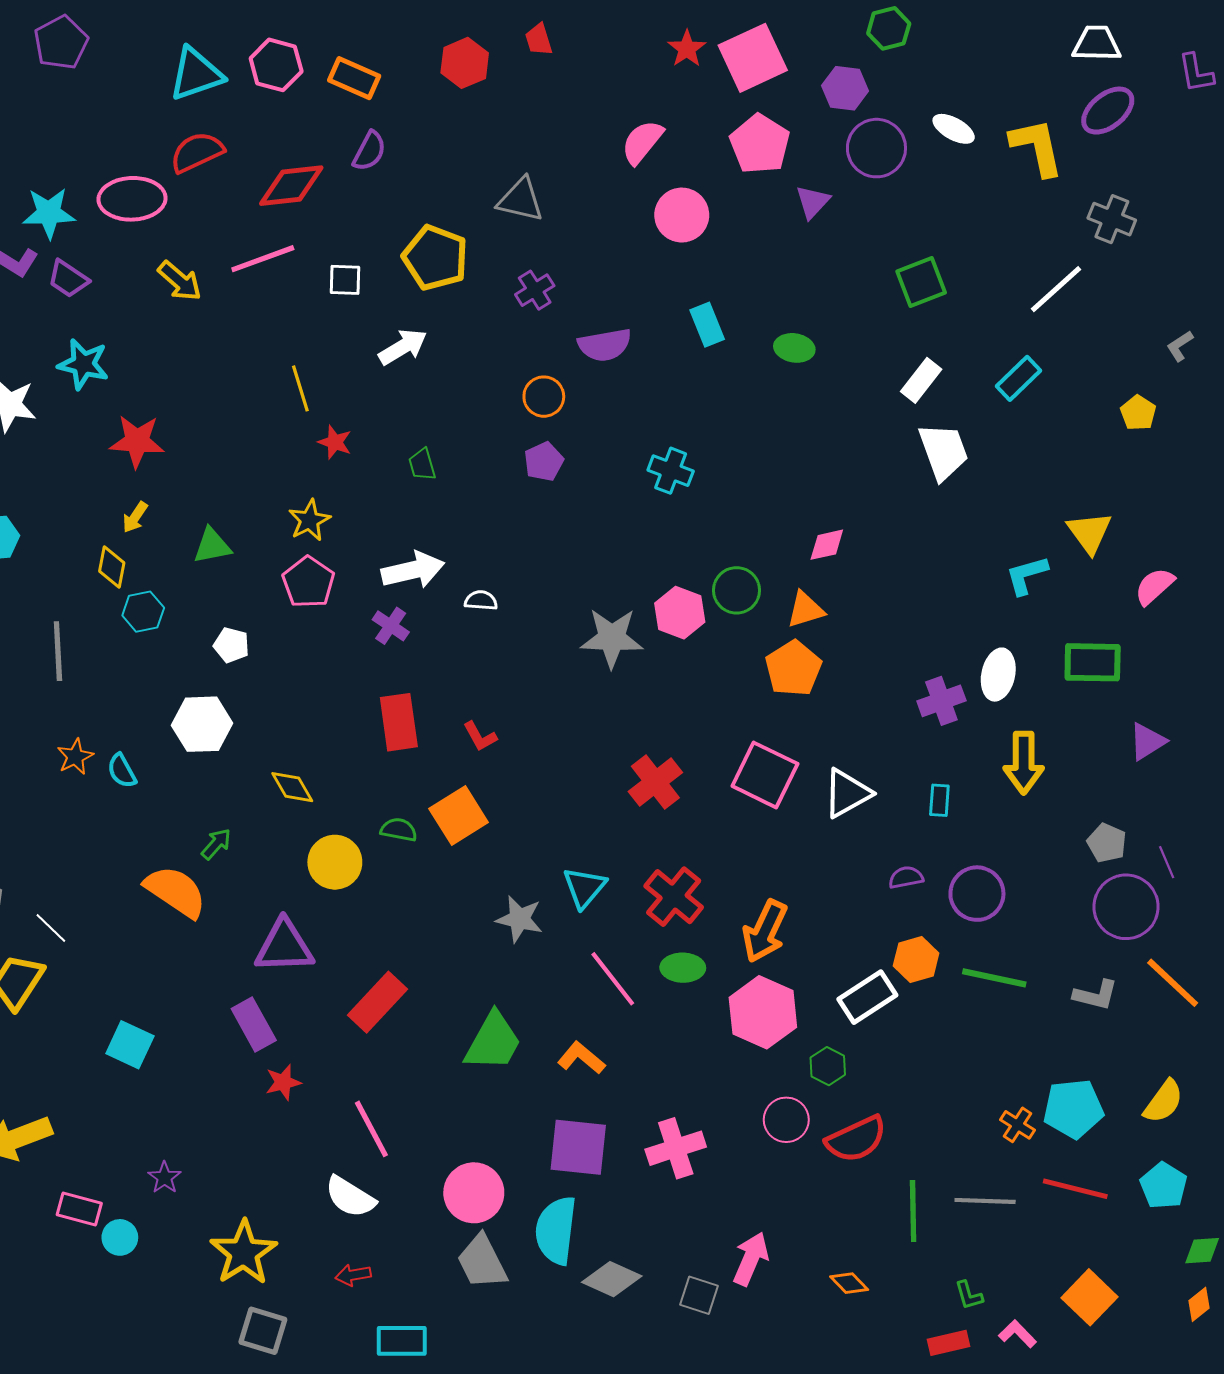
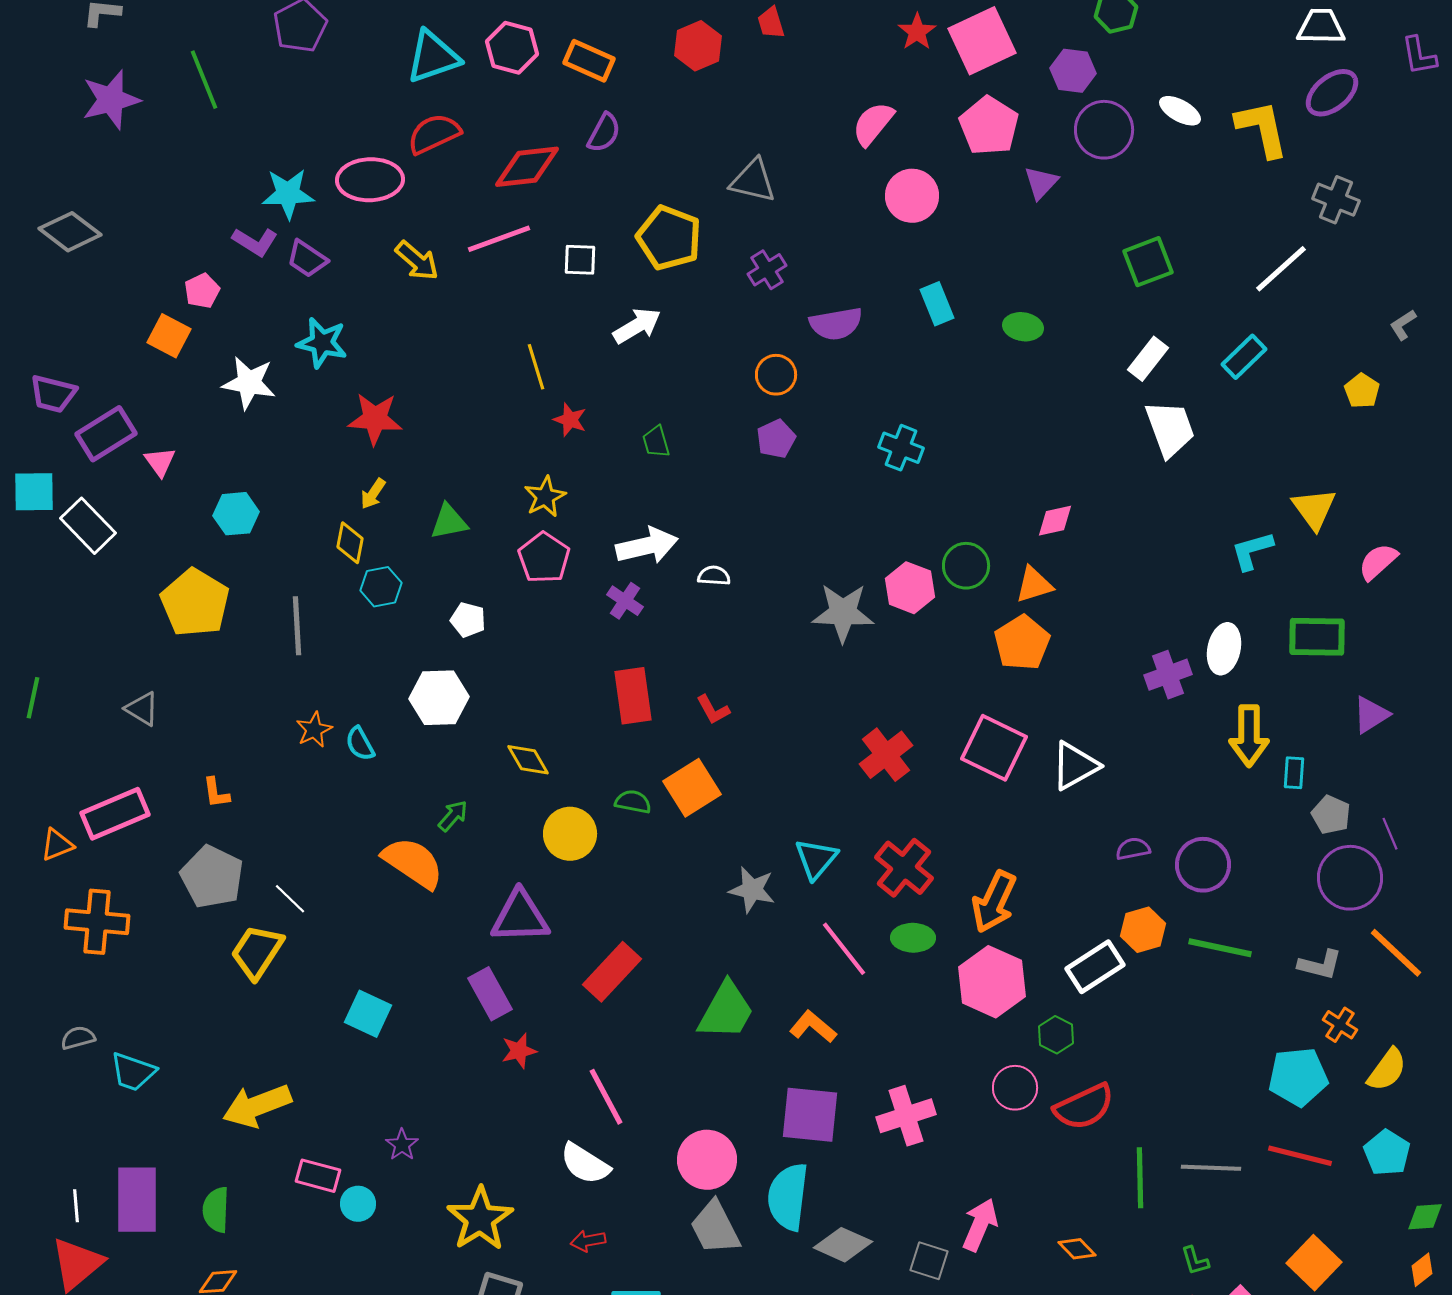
cyan rectangle: (939, 800) -> (1294, 773), moved
orange cross: (1017, 1125) -> (1340, 1025), moved

